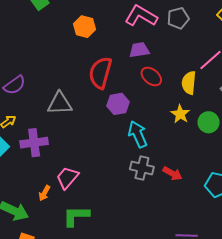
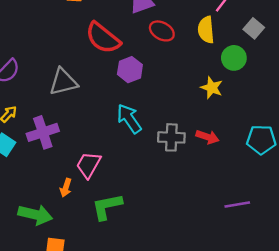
red semicircle: (100, 73) -> (103, 38), turned -56
yellow star: (180, 114) -> (212, 88), moved
green circle: (209, 122) -> (234, 58), moved
cyan arrow: (138, 134) -> (129, 119), moved

